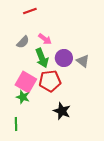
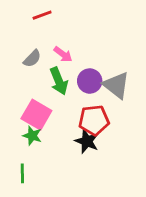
gray triangle: (83, 61) -> (116, 85), size x1.5
red pentagon: (50, 81) -> (94, 120), moved
black star: (62, 111) -> (87, 141), moved

